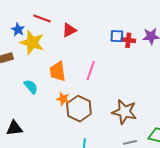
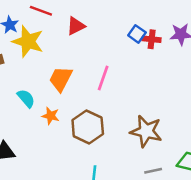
blue square: (117, 36) -> (137, 34), turned 32
orange trapezoid: (58, 71) -> (61, 79), turned 35
orange star: (63, 99) -> (51, 116), moved

